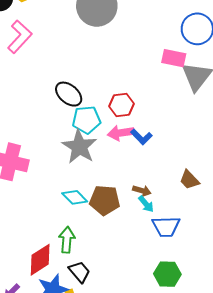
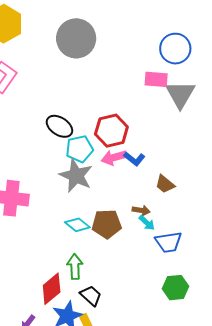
red hexagon: (121, 105) -> (111, 131), size x1.4
brown trapezoid: (189, 180) -> (165, 184), moved

